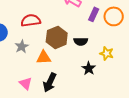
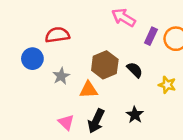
red semicircle: (31, 20) -> (57, 35), moved
black semicircle: (81, 41) -> (135, 70), turned -136
black star: (89, 68) -> (135, 115), moved

